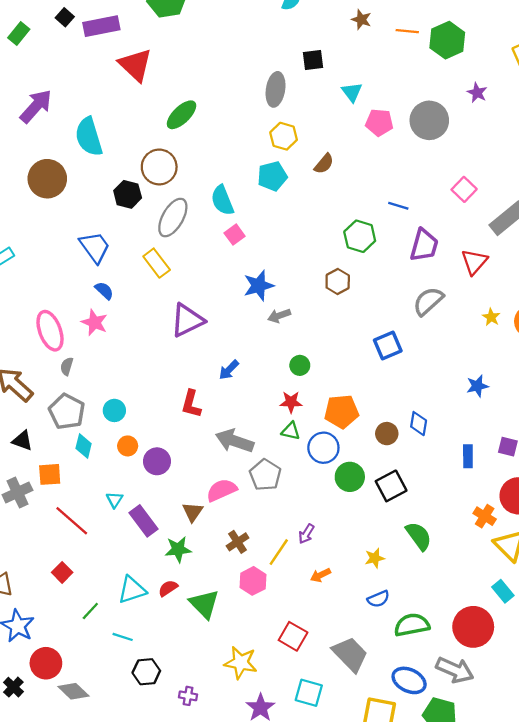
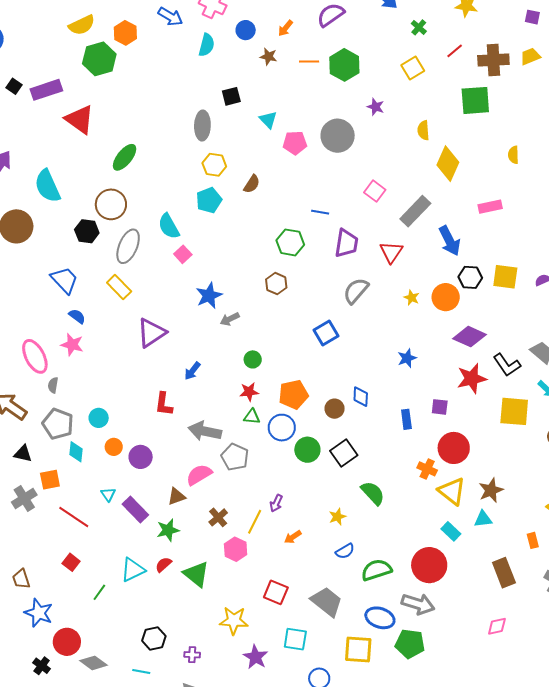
brown triangle: (193, 512) -> (177, 496), turned 42
cyan line: (123, 637) -> (141, 671), moved

